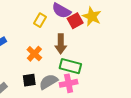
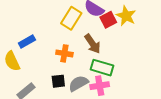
yellow rectangle: (40, 20) -> (71, 18), size x1.5
brown arrow: (61, 44) -> (92, 44), turned -36
orange cross: (34, 54) -> (64, 53), turned -35

